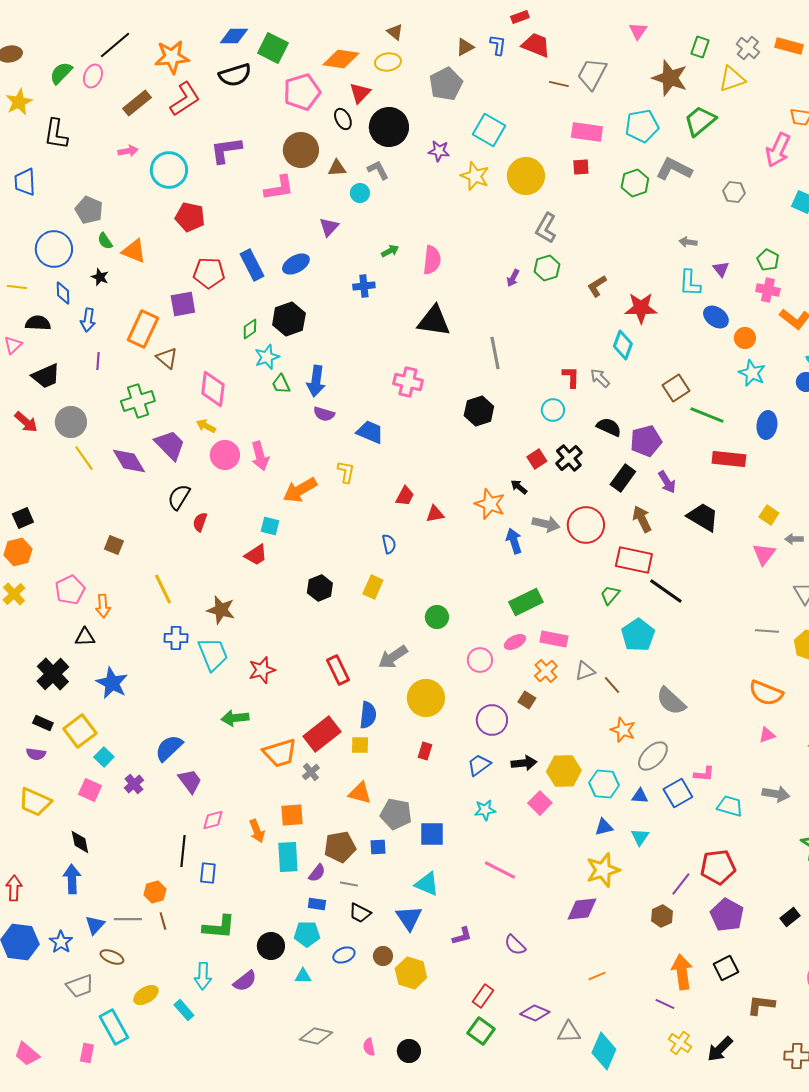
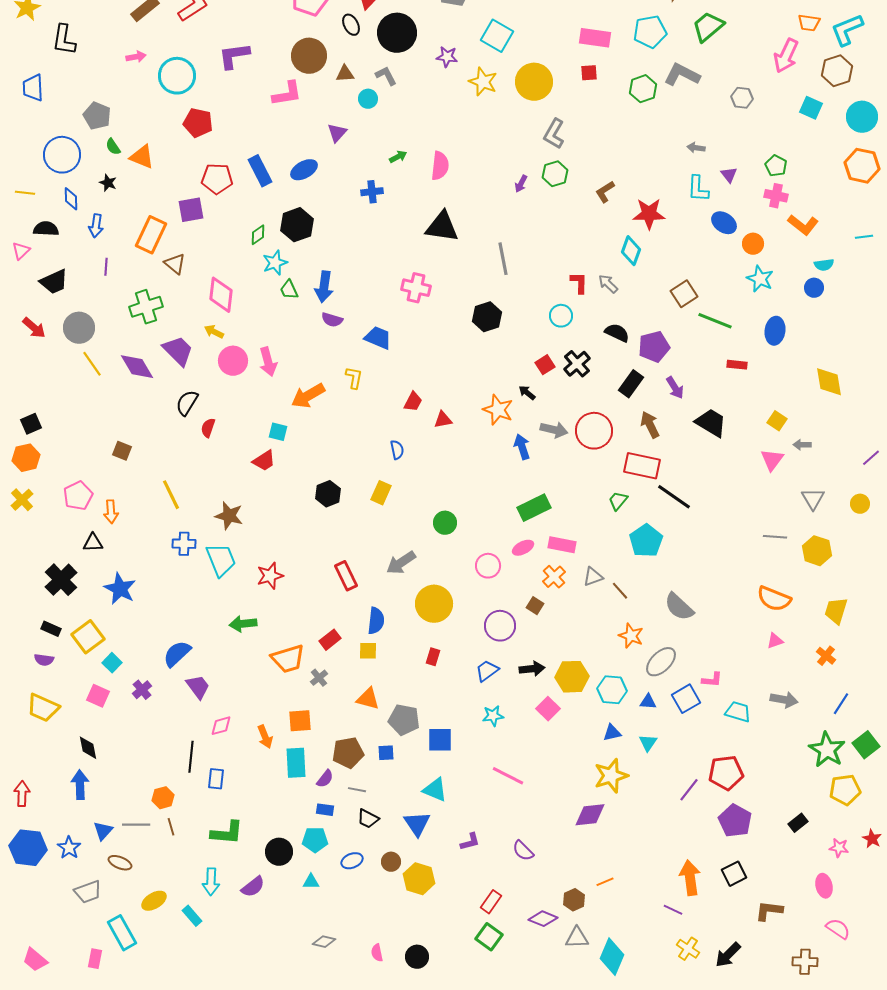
red rectangle: (729, 459) -> (737, 365), size x0.6
red rectangle: (322, 734) -> (330, 640), size x0.6
brown hexagon: (662, 916) -> (574, 900), moved
gray diamond: (316, 1036) -> (324, 942), size x0.7

